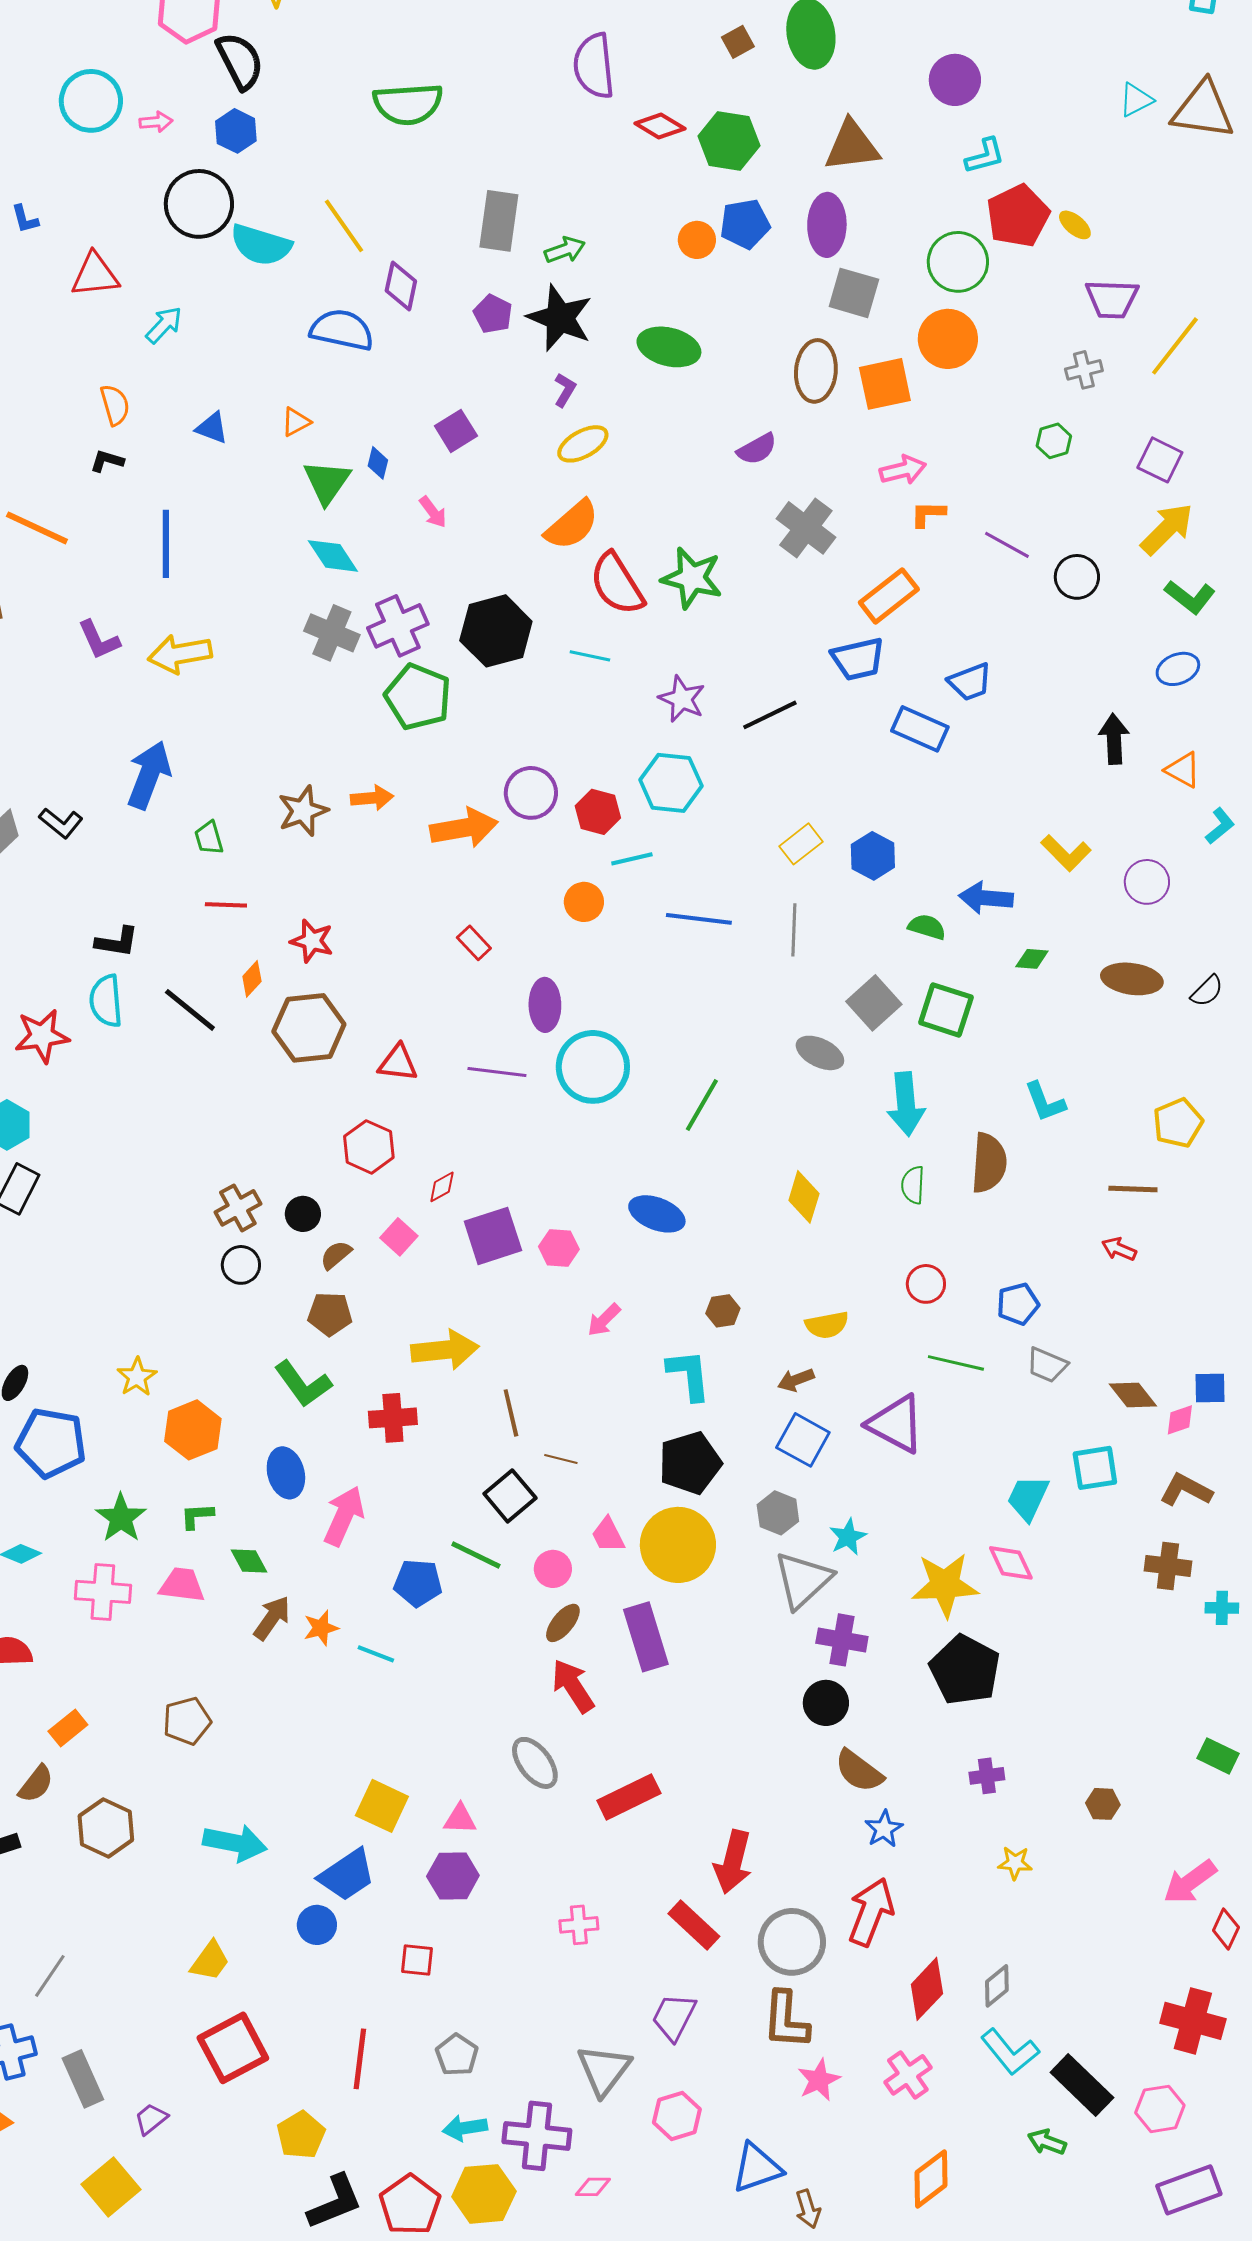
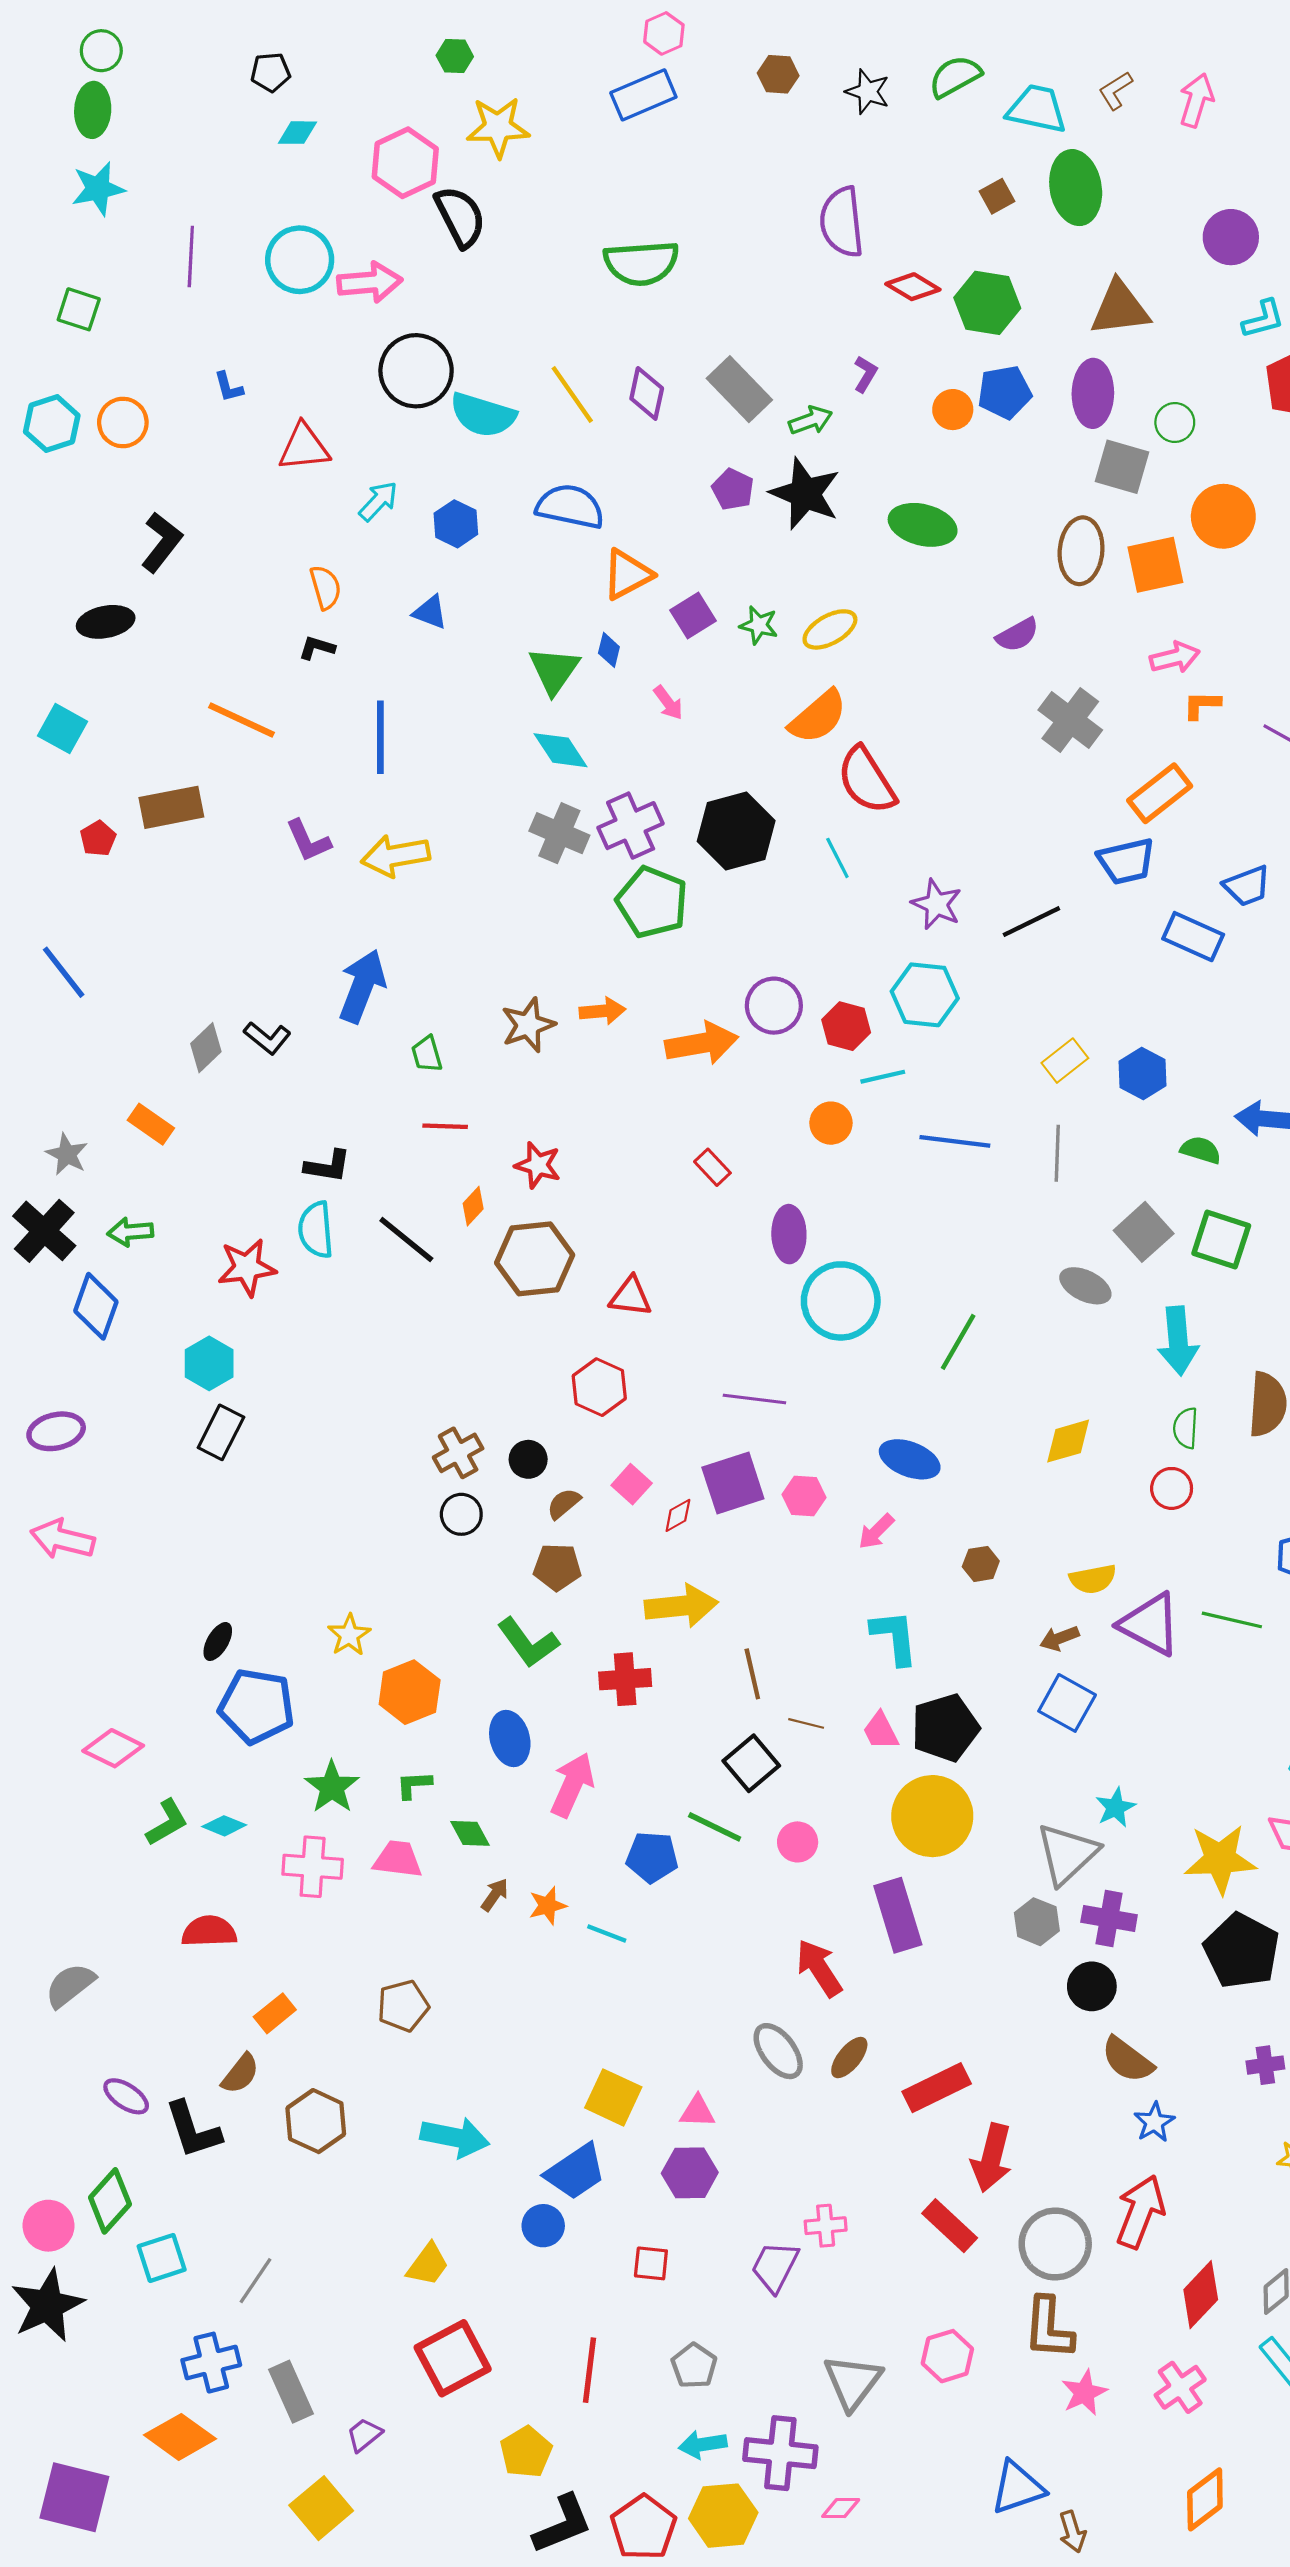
pink arrow: (156, 122) -> (370, 282), size x1.8
blue hexagon: (236, 131) -> (456, 524), moved
gray rectangle: (499, 221) -> (739, 389), turned -52
green circle: (958, 262) -> (1175, 422), moved, size x0.6
purple diamond: (401, 286) -> (647, 393), moved
purple L-shape: (565, 390) -> (865, 374), moved
orange triangle: (296, 422) -> (627, 574), moved, size x1.6
green star: (692, 578) -> (759, 625), moved, size x0.6
cyan line: (590, 656) -> (837, 858), turned 51
purple line: (497, 1072) -> (754, 1399), moved
red diamond: (442, 1187) -> (678, 1515), moved
yellow diamond: (804, 1197) -> (1068, 1441), turned 57
red circle: (926, 1284) -> (1172, 1488), moved
pink arrow: (604, 1320) -> (876, 1532), moved
cyan L-shape: (689, 1375) -> (895, 1637), moved
purple triangle: (896, 1424) -> (1150, 1624), moved
gray hexagon: (778, 1513) -> (1037, 1922), moved
pink trapezoid: (608, 1535) -> (881, 1731), moved
brown arrow: (272, 1618) -> (495, 1895), size x0.7
brown ellipse: (563, 1623) -> (849, 2058), moved
red rectangle: (629, 1797) -> (937, 2088), moved
purple trapezoid: (674, 2017) -> (775, 2267), moved
pink hexagon: (677, 2116) -> (947, 2356), moved

